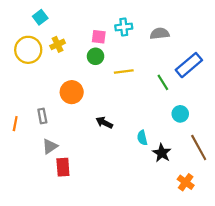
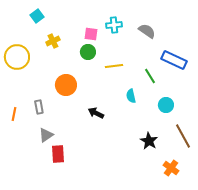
gray semicircle: (160, 34) -> (147, 31), turned 42
yellow circle: (28, 50) -> (17, 57), moved
blue rectangle: (189, 65) -> (174, 60), turned 65
cyan semicircle: (142, 138) -> (131, 96), moved

